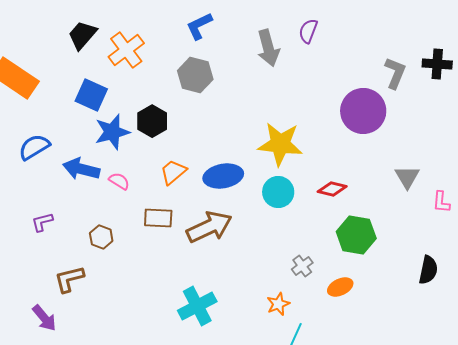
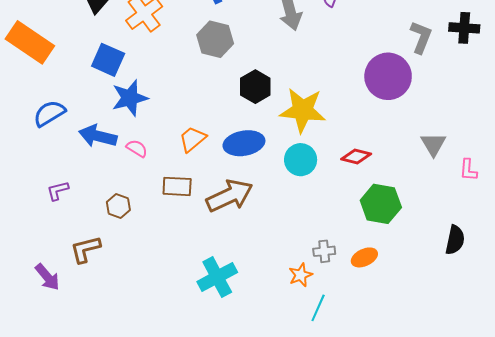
black hexagon: (152, 121) -> (255, 87), moved
gray cross: (302, 266) -> (324, 251), moved, turned 30
purple arrow: (44, 318) -> (47, 277), moved

